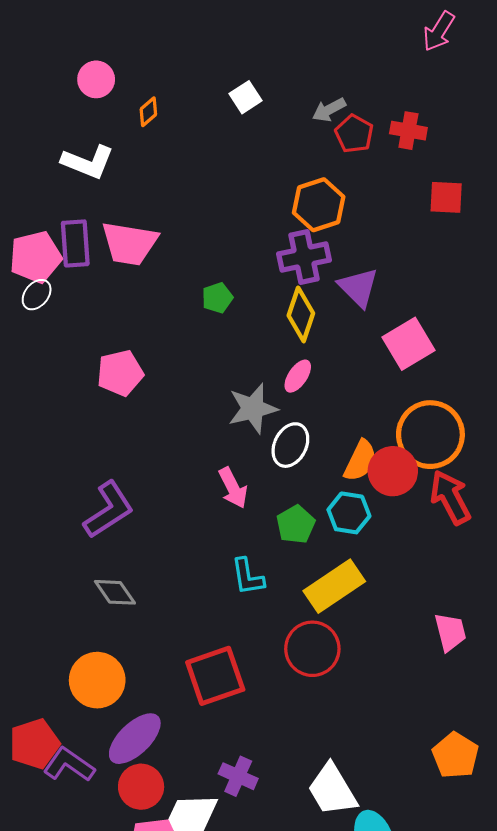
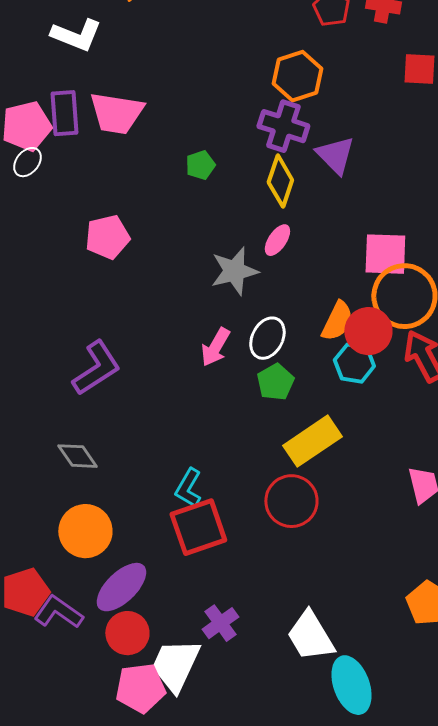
purple cross: (304, 257) -> (283, 126), turned 30
pink square: (408, 344) -> (385, 254), moved, turned 33
white ellipse: (290, 445) -> (267, 338), moved
pink arrow: (233, 488) -> (215, 347), turned 57
cyan hexagon: (349, 513) -> (354, 363), moved
cyan L-shape: (248, 577) -> (188, 488), moved, turned 39
gray diamond: (115, 592) -> (77, 456), moved
purple cross: (238, 776) -> (220, 623), turned 30

